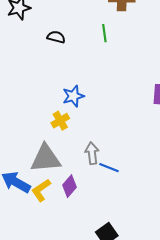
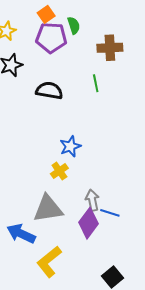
black semicircle: (56, 37) -> (49, 91), size x1.5
purple diamond: (70, 186) -> (88, 223), moved, size x1.4
yellow L-shape: (41, 190) -> (49, 262), moved, size x1.4

